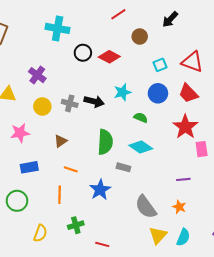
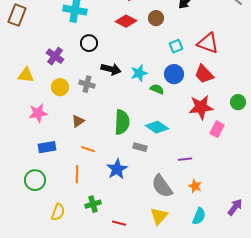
black circle: (83, 53) -> (89, 43), moved
red diamond: (109, 57) -> (126, 21), moved
black arrow: (94, 101) -> (111, 69), moved
green semicircle: (141, 118) -> (157, 89), moved
red star: (185, 127) -> (201, 107), turned 30
pink rectangle: (202, 149) -> (217, 129), turned 35
purple line: (183, 179) -> (185, 159), moved
yellow triangle: (158, 235) -> (159, 216), moved

